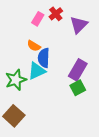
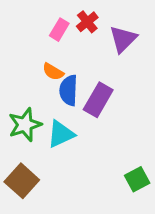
purple rectangle: (78, 70) -> (98, 100), moved
cyan triangle: (37, 71) -> (61, 134), moved
green square: (78, 88) -> (137, 179), moved

